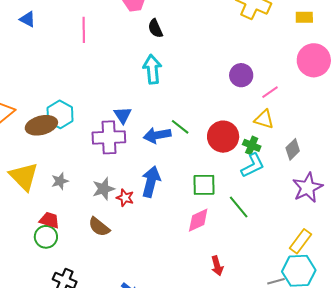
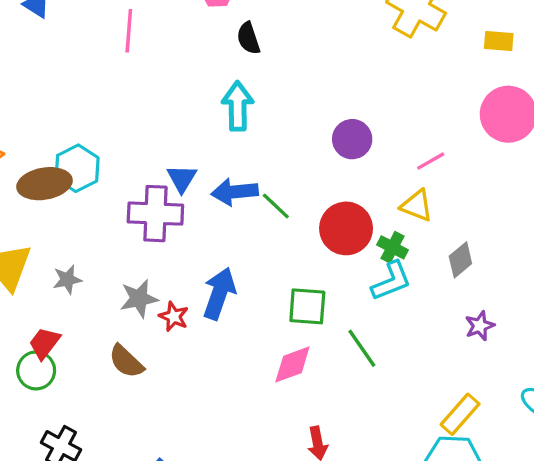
purple circle: (241, 75) -> (352, 139), moved
blue arrow: (157, 135) -> (235, 192), moved
purple star: (308, 188) -> (480, 326), size x0.6
red trapezoid: (50, 220) -> (44, 343), turned -75

